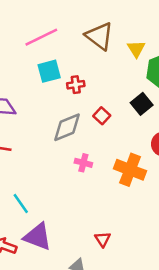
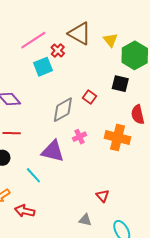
red cross: (76, 85) -> (58, 50), moved, turned -32
black square: (142, 104) -> (120, 84), turned -30
pink cross: (83, 163) -> (79, 137), turned -32
purple triangle: (38, 237) -> (53, 151), moved

